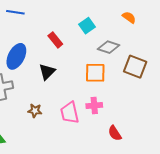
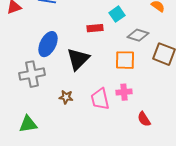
red rectangle: (55, 40) -> (95, 28), moved, turned -56
black triangle: (47, 72) -> (78, 59), size x1.4

